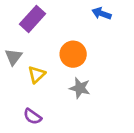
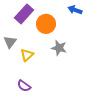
orange circle: (73, 54) -> (46, 24), moved
gray star: (80, 88) -> (59, 48), moved

